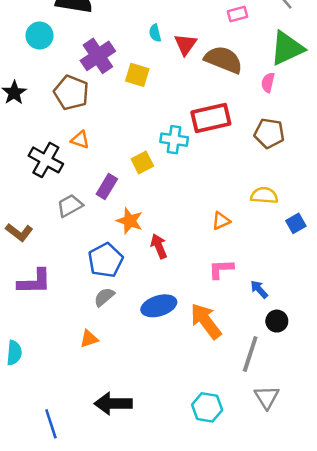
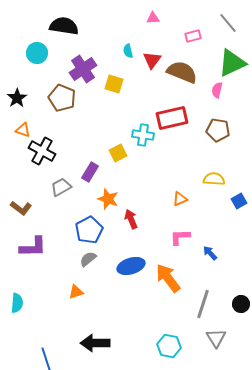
orange triangle: (80, 140) -> (23, 130), moved
black circle: (277, 321) -> (241, 304), moved

